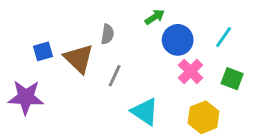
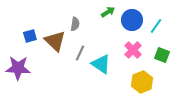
blue circle: (178, 40) -> (132, 20), moved
cyan triangle: (145, 112) -> (101, 64), moved

